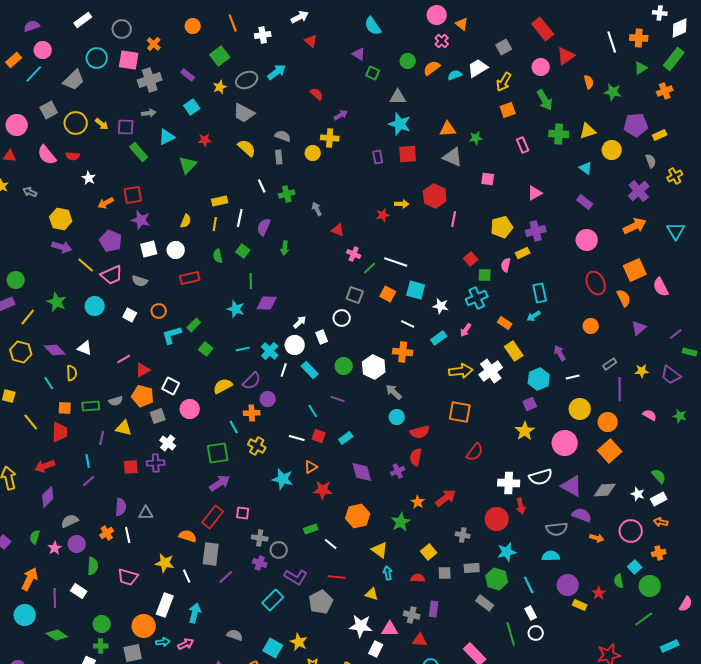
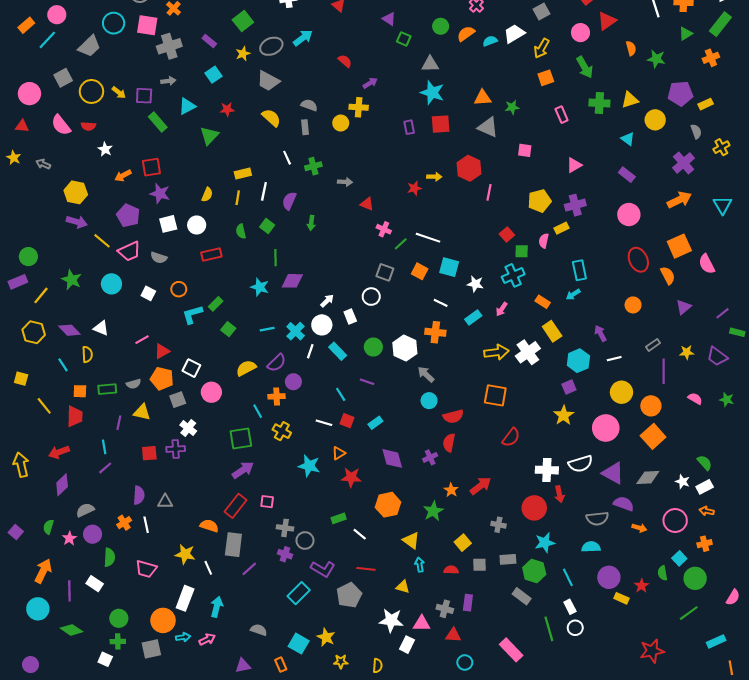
gray arrow: (317, 209) -> (345, 182), turned 120

